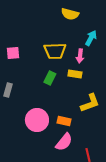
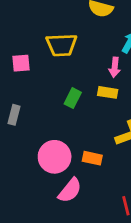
yellow trapezoid: (55, 51) -> (62, 45), moved
pink semicircle: (64, 142) -> (70, 190), moved

